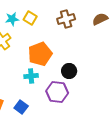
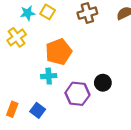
black circle: (69, 71) -> (103, 83), moved

